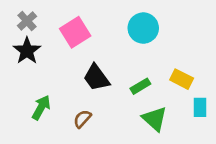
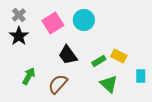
cyan circle: (143, 28) -> (84, 20), moved
yellow rectangle: (182, 79) -> (119, 56), moved
brown semicircle: (82, 119) -> (58, 84), size x1.5

